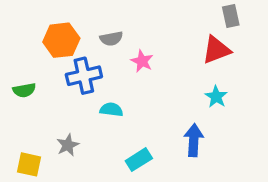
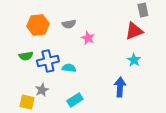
blue cross: (84, 76) -> (48, 61), moved
green semicircle: (24, 90) -> (26, 56), moved
cyan rectangle: (139, 160) -> (75, 100), moved
yellow square: (29, 164) -> (27, 102), moved

